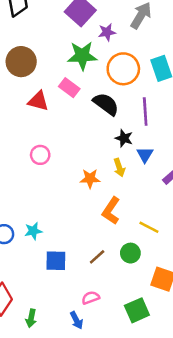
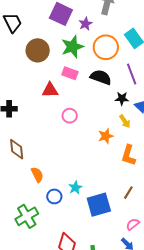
brown circle: (21, 62) -> (38, 50), moved
pink circle: (40, 155) -> (70, 116), moved
blue square: (56, 261) -> (99, 205), size x1.4

